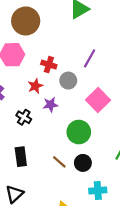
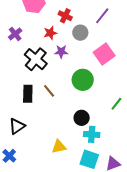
black cross: (24, 117) -> (36, 59), size x1.6
brown line: (59, 162) -> (49, 91), moved
black circle: (83, 163) -> (82, 118), moved

